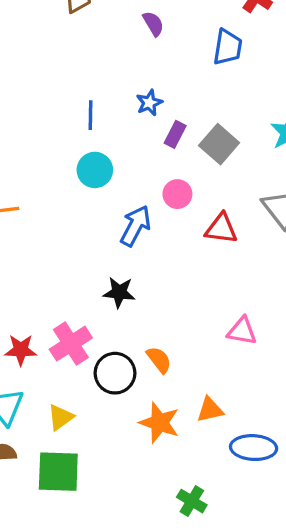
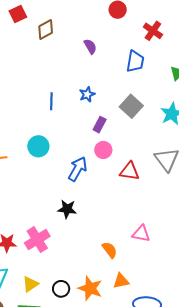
purple rectangle: (175, 134) -> (100, 125), moved
gray square: (219, 144) -> (131, 106), moved
cyan circle: (95, 170) -> (38, 146), moved
orange semicircle: (159, 360) -> (110, 250), moved
black circle: (115, 373) -> (61, 289), moved, size x0.7

